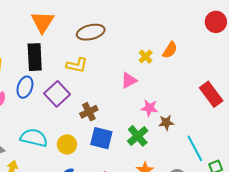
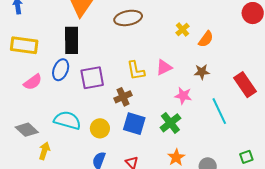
yellow cross: (146, 57) -> (182, 30), moved
yellow L-shape: (77, 65) -> (136, 71), moved, turned 65
purple square: (57, 94) -> (92, 78), turned 30
brown star: (166, 123) -> (202, 72), moved
cyan line: (195, 148) -> (219, 111), moved

